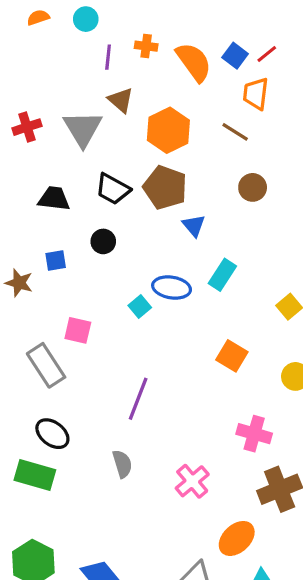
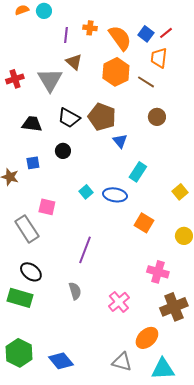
cyan circle: (86, 19) -> (44, 11), moved
orange hexagon: (168, 130) -> (116, 72), moved
blue ellipse: (172, 288) -> (115, 195), moved

